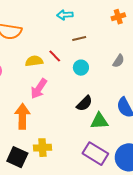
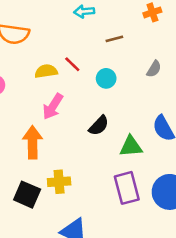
brown line: (79, 39) -> (114, 39), moved
black semicircle: (84, 103) -> (99, 126), moved
purple rectangle: (95, 154) -> (127, 188), turned 45

